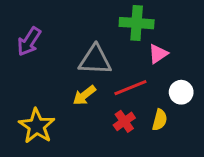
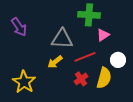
purple arrow: (29, 41) -> (19, 27), turned -66
yellow semicircle: (160, 120) -> (104, 78), size x1.5

